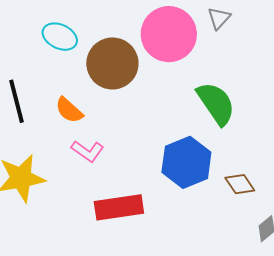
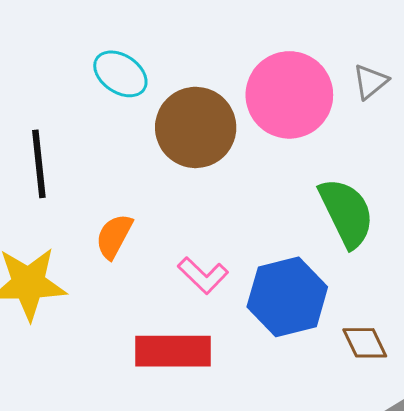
orange semicircle: (69, 110) -> (114, 236), moved, turned 68
pink L-shape: (88, 151) -> (203, 275), moved

